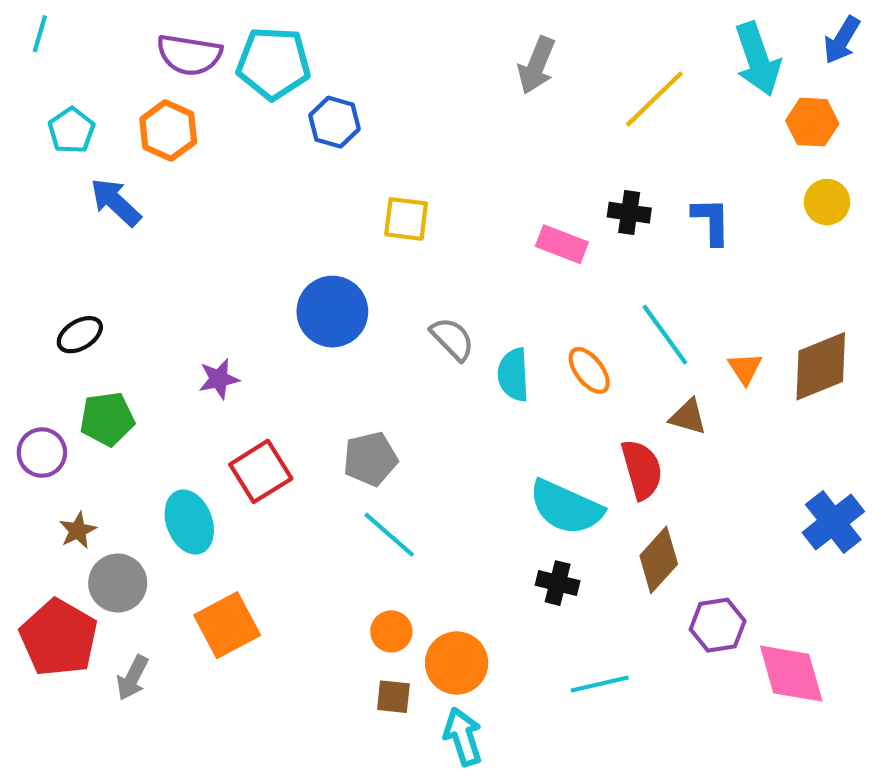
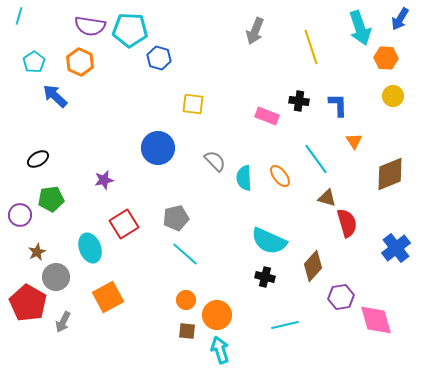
yellow line: (654, 99) -> (311, 47), turned -64
orange triangle: (745, 368) -> (354, 141), moved
red semicircle: (642, 469) -> (347, 223), moved

